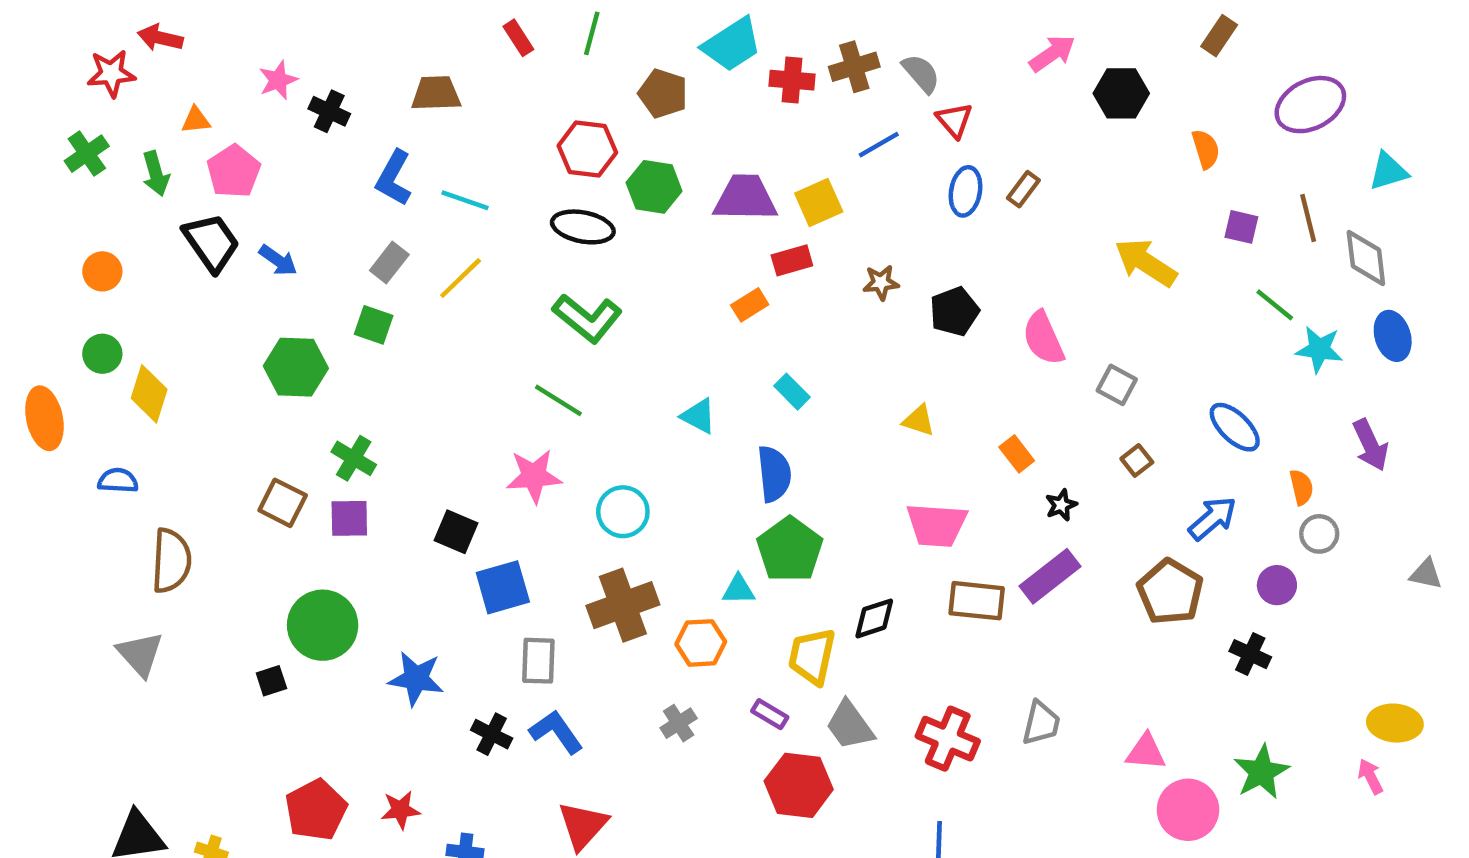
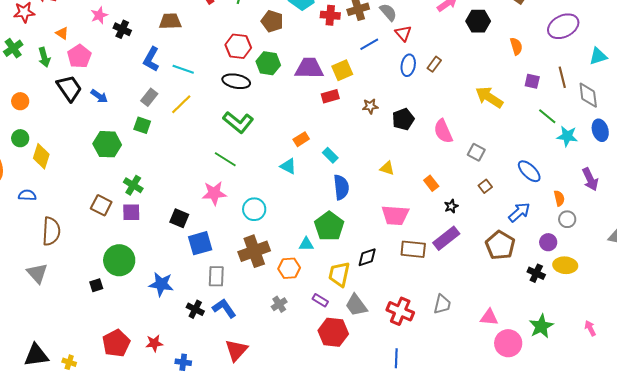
orange triangle: (196, 120) -> (62, 33), turned 40
orange rectangle: (750, 305) -> (301, 139), moved
blue semicircle: (774, 474) -> (341, 187), moved
yellow ellipse: (1395, 723) -> (565, 265), moved

